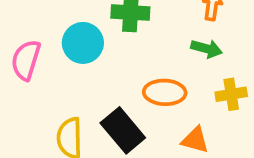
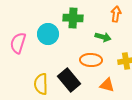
green arrow: (206, 49) -> (103, 37), moved

